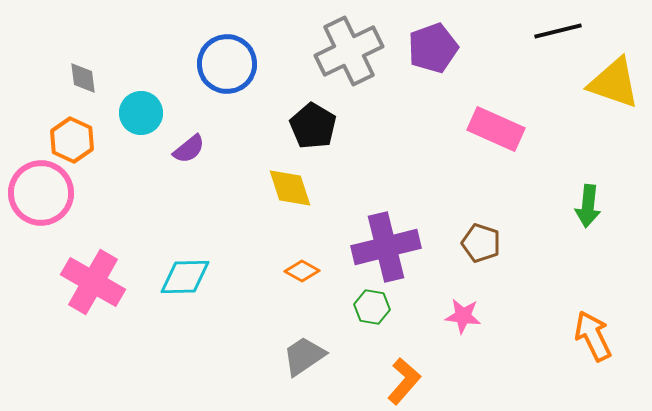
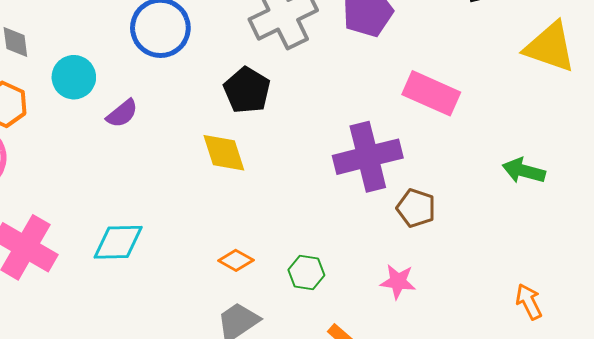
green arrow: (588, 206) -> (524, 171), turned 99
purple cross: (386, 247) -> (368, 157), moved
orange diamond: (302, 271) -> (236, 260), moved
orange arrow: (593, 336) -> (529, 302), size x0.7

